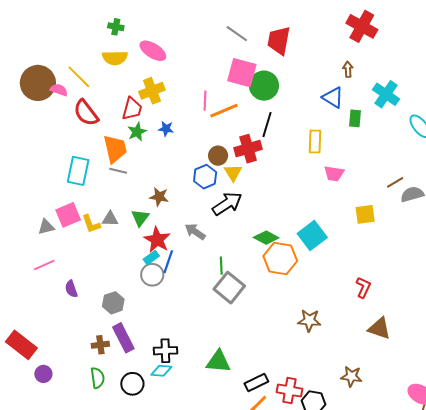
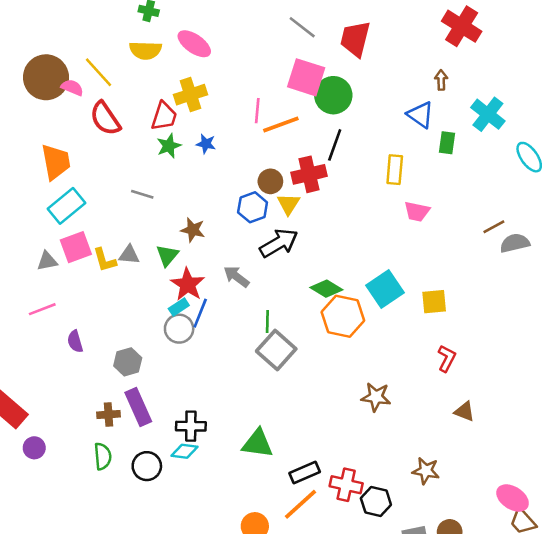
orange trapezoid: (115, 149) -> (56, 162), moved
cyan rectangle: (78, 171) -> (66, 206), moved, turned 36
yellow square: (365, 214) -> (434, 302), moved
brown triangle: (379, 328) -> (464, 411), size x0.7

